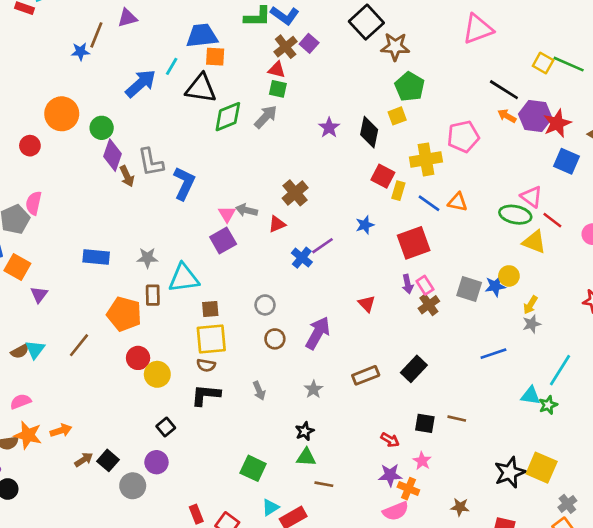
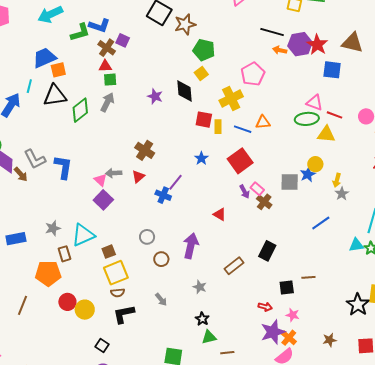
purple star: (390, 475) -> (273, 332), size x1.4
orange cross: (408, 489) -> (289, 338), turned 35

